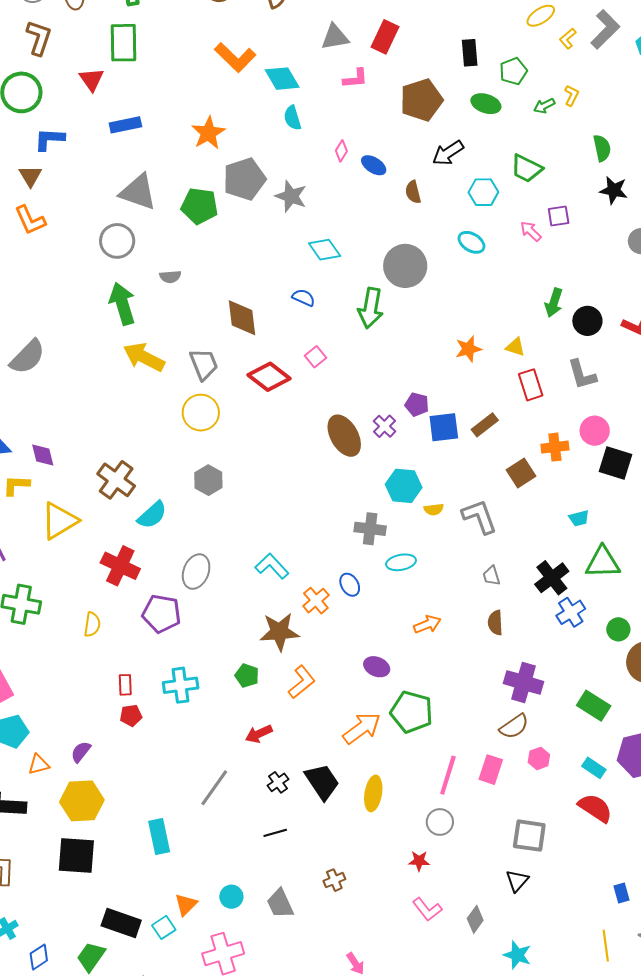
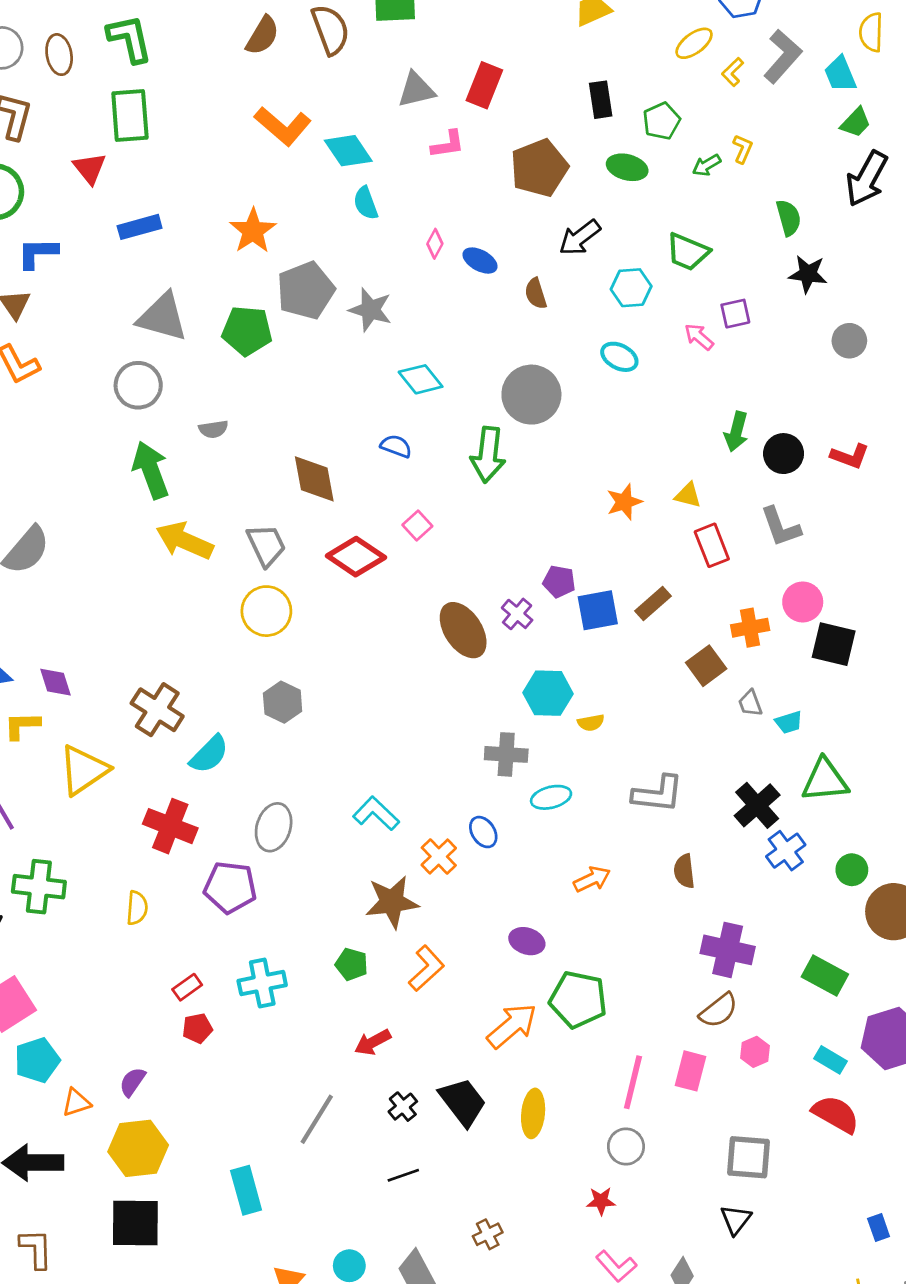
gray L-shape: (479, 517) -> (658, 794), moved, turned 120
gray trapezoid: (491, 576) -> (750, 703), moved
red rectangle: (125, 685) -> (187, 987), turned 60

